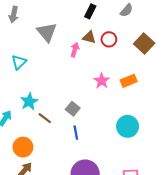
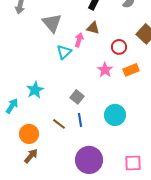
red circle: (109, 39) -> (119, 47), moved
cyan triangle: (19, 62) -> (64, 52), moved
brown line: (45, 118) -> (59, 124), moved
cyan circle: (128, 126) -> (115, 115), moved

